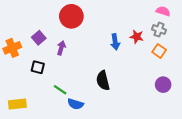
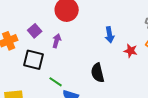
red star: (137, 37) -> (131, 51), moved
black square: (38, 67) -> (34, 60), size x1.5

